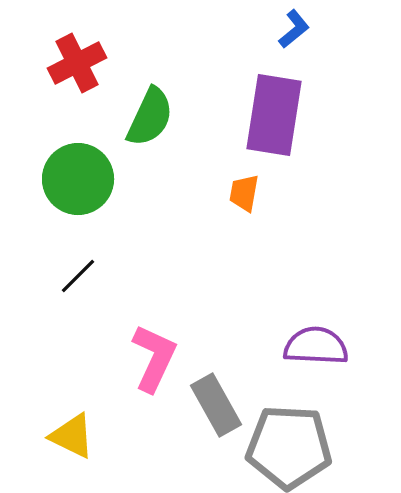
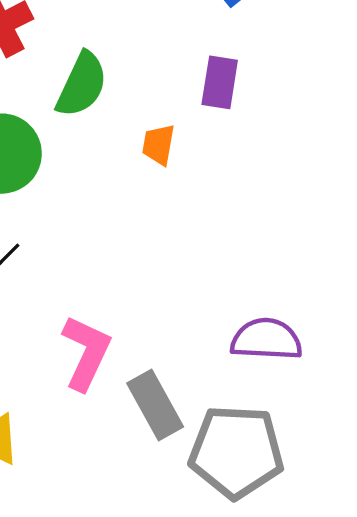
purple rectangle: (274, 115) -> (220, 82), size x0.6
orange trapezoid: (244, 193) -> (158, 145), moved

